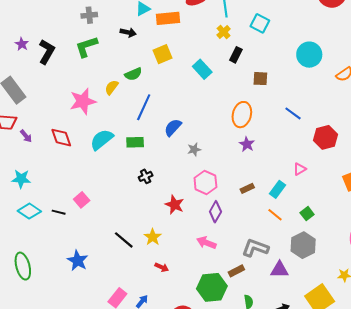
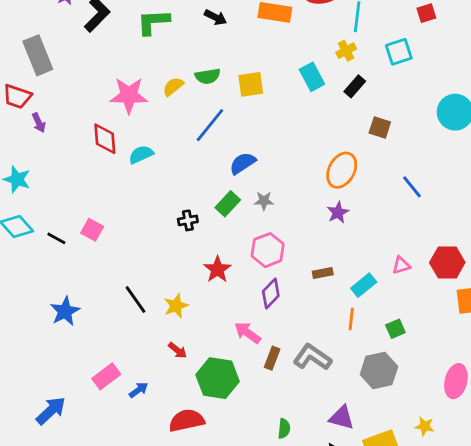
cyan square: (260, 23) -> (399, 52), turned 30
yellow square: (162, 54) -> (251, 84), moved
cyan rectangle: (202, 69) -> (312, 77), moved
red hexagon: (326, 137) -> (447, 262), moved
red diamond: (61, 138) -> (105, 139), moved
cyan semicircle: (102, 140) -> (141, 154), size x0.7
green rectangle: (135, 142) -> (228, 204), moved, turned -60
pink square: (82, 200) -> (92, 230), turned -35
orange line: (275, 215) -> (351, 319), turned 42
purple triangle: (279, 270) -> (342, 418), moved
brown rectangle: (236, 271) -> (272, 358), moved, turned -56
green hexagon: (212, 287) -> (218, 378), moved

